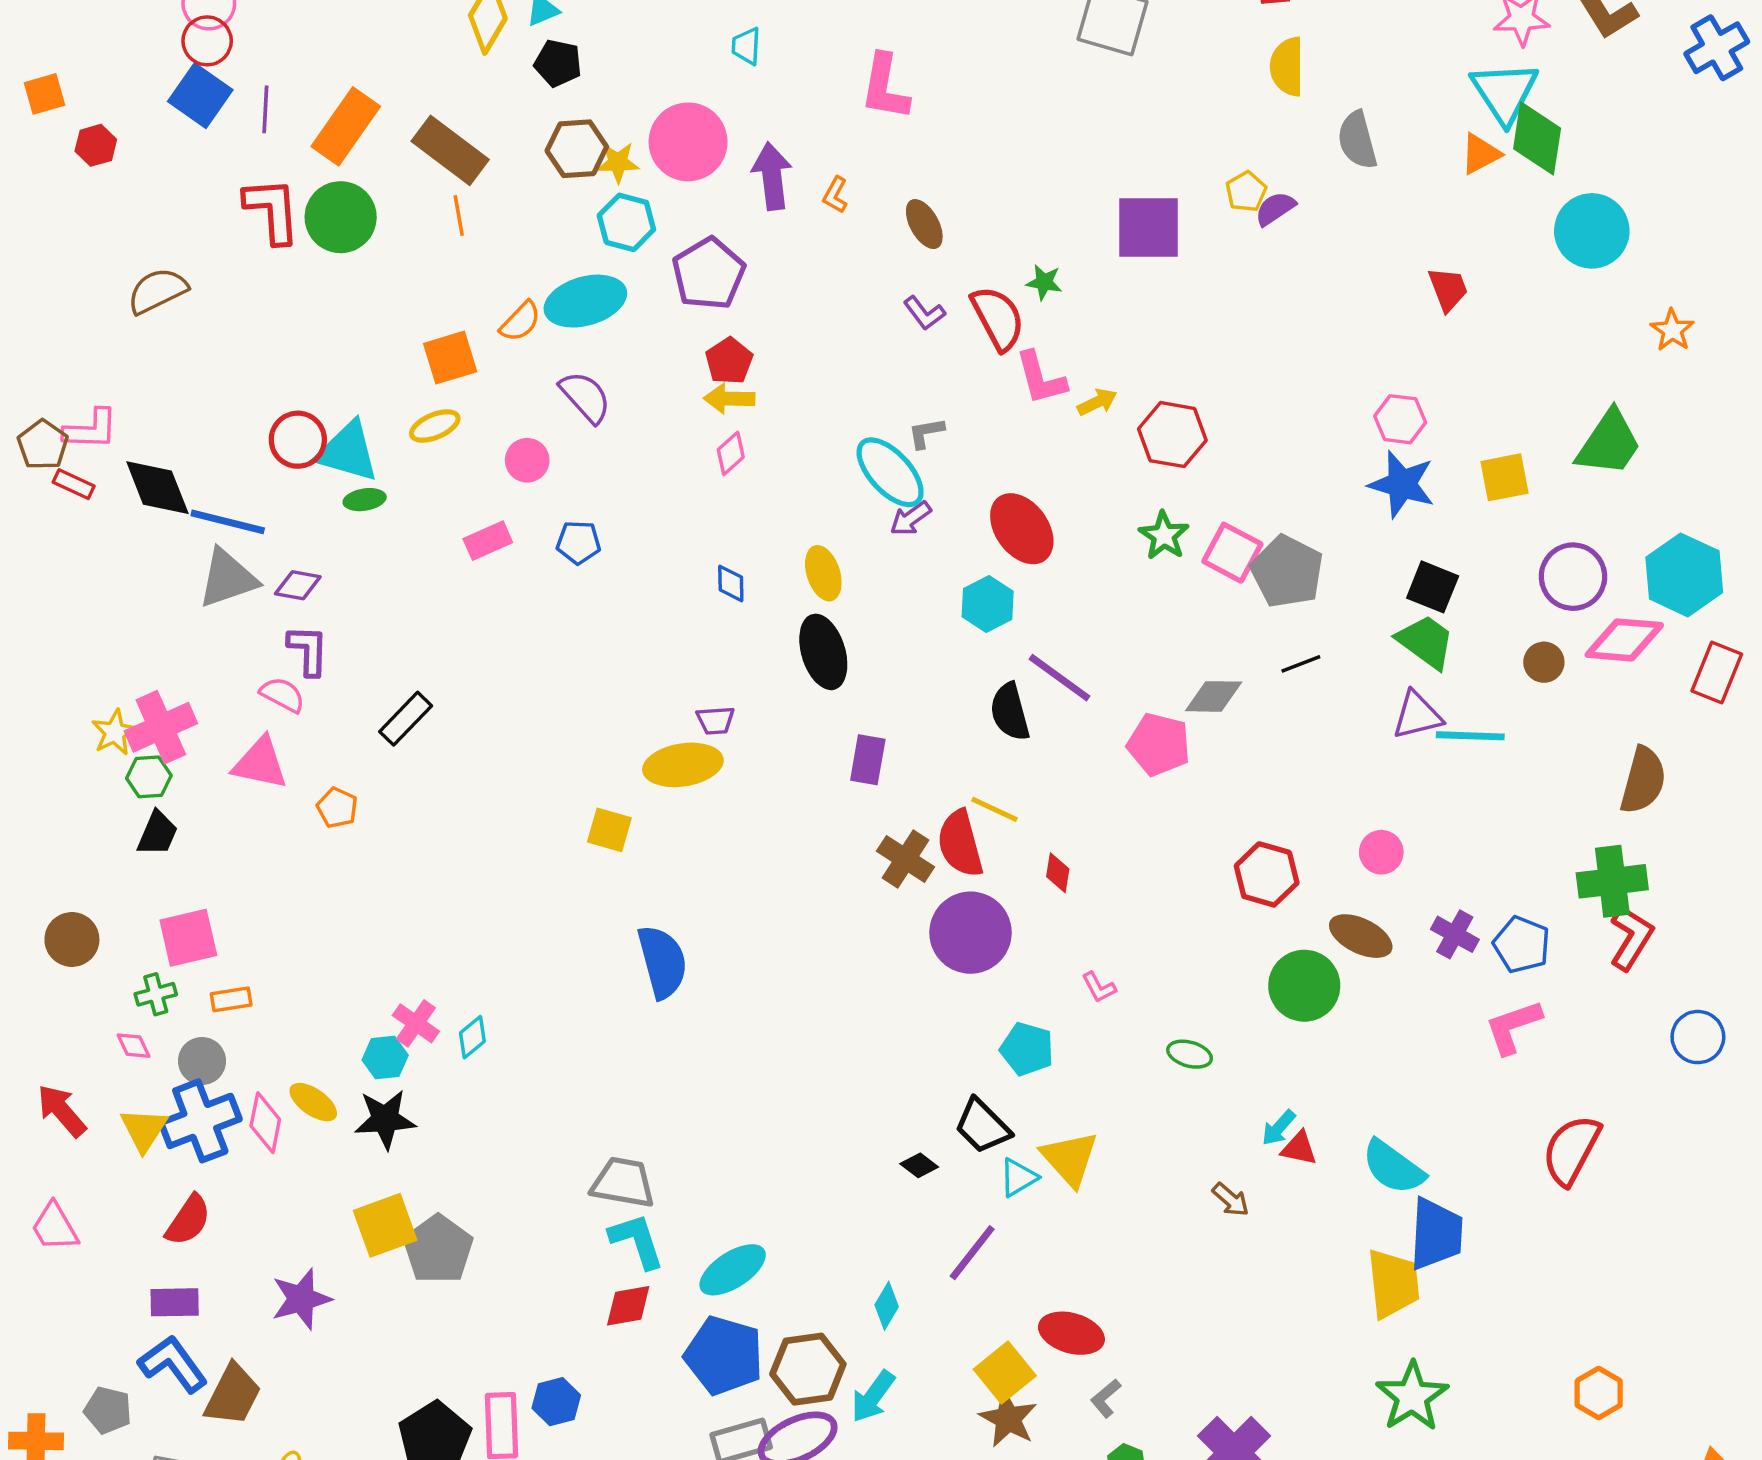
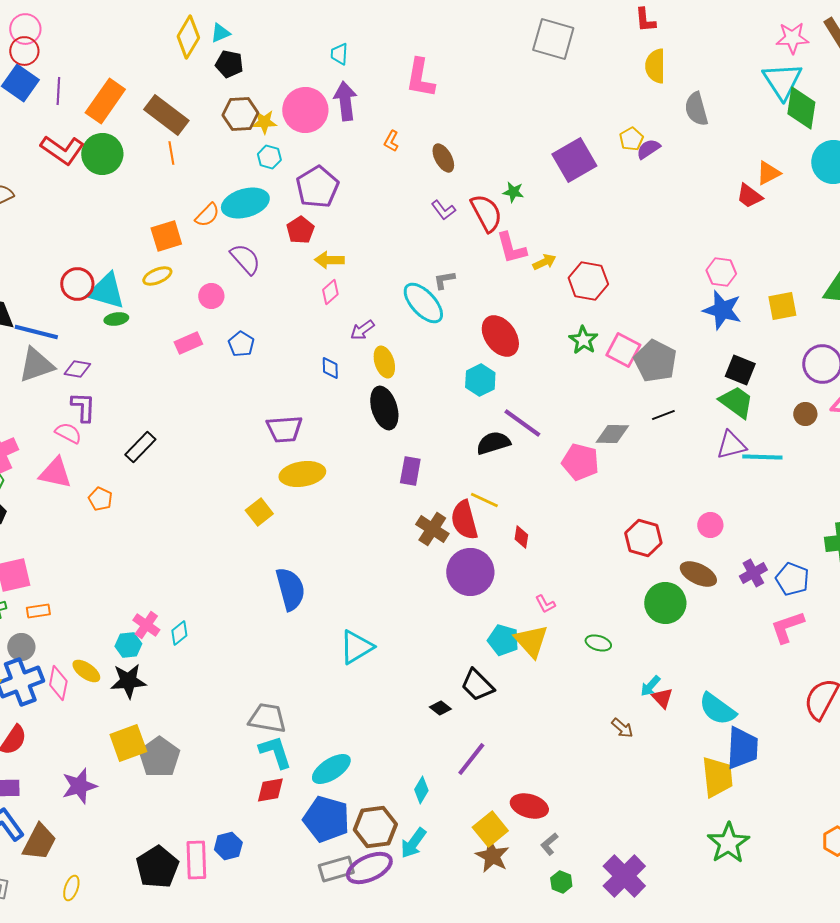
orange triangle: (1481, 154) -> (768, 173), moved
purple arrow: (772, 176) -> (345, 101), moved
red L-shape: (272, 210) -> (62, 150), turned 129
cyan hexagon: (626, 222) -> (269, 157), size x0.7
purple square: (1148, 227) -> (574, 160), turned -30
red trapezoid: (1448, 289) -> (749, 196), turned 148
red pentagon: (729, 361) -> (300, 230), moved
purple arrow: (911, 518) -> (362, 330), moved
blue pentagon: (579, 542) -> (241, 344), turned 30
black semicircle: (1010, 712) -> (493, 443), turned 88
purple trapezoid: (715, 720) -> (284, 429), moved, size x1.6
yellow square: (609, 830) -> (259, 512), turned 36
purple cross: (1455, 934) -> (753, 573), turned 32
red triangle: (1299, 1148) -> (662, 698), turned 35
yellow triangle: (1070, 1159) -> (531, 641), moved
cyan triangle: (1018, 1177) -> (356, 647), moved, size x1.5

